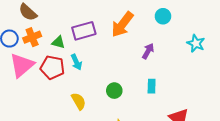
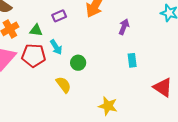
purple rectangle: (84, 31) -> (59, 16), size x0.6
green circle: (114, 91) -> (78, 63), moved

